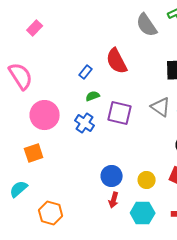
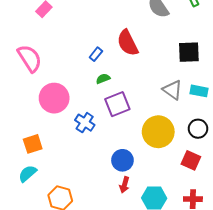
purple square: (120, 113) -> (117, 104), moved, turned -35
blue cross: (85, 123) -> (85, 123), moved
orange square: (34, 153) -> (33, 144), moved
yellow circle: (147, 180) -> (158, 132), moved, size x1.8

